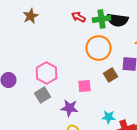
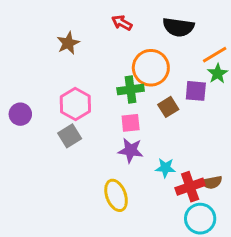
brown star: (31, 16) -> (68, 43), moved
green cross: (102, 19) -> (131, 89), moved
purple star: (70, 108) -> (131, 150), moved

